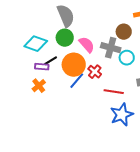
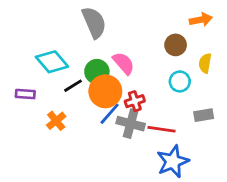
green circle: (65, 38) -> (97, 72), moved
cyan diamond: (36, 44) -> (52, 62), turned 30
gray cross: (111, 48) -> (131, 124), moved
purple rectangle: (42, 67) -> (25, 94), moved
red cross: (95, 72) -> (135, 101), turned 32

